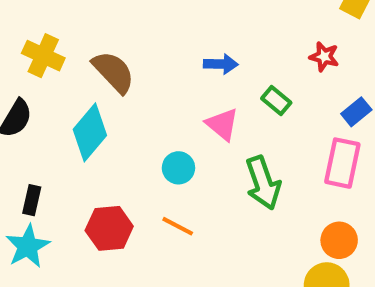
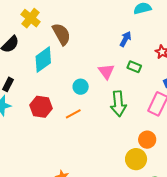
blue arrow: (221, 64) -> (125, 39), moved, turned -77
green rectangle: (276, 101) -> (134, 67), turned -32
orange line: (178, 226) -> (73, 114), turned -70

